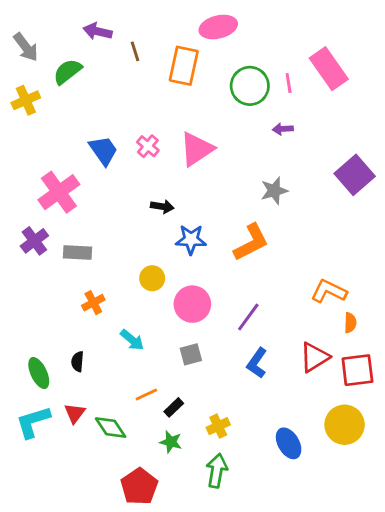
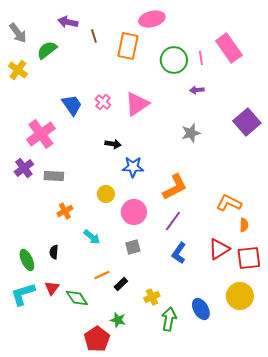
yellow cross: (26, 100) -> (18, 70), turned -30
orange L-shape: (251, 242) -> (175, 187), moved
green star: (171, 442) -> (118, 320), moved
green arrow: (217, 471) -> (169, 319), moved

